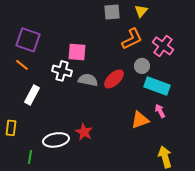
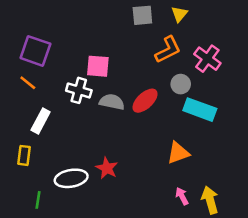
pink arrow: (160, 111) -> (182, 196), moved
yellow rectangle: (11, 128) -> (24, 155), moved

